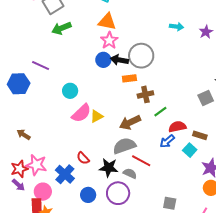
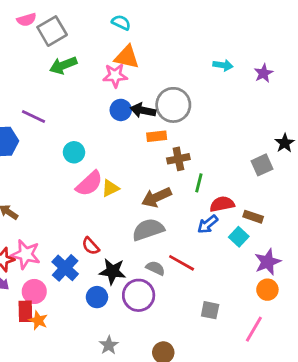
pink star: (109, 40) -> (115, 76), moved, turned 30
green line: (160, 112) -> (199, 183), turned -40
red line: (141, 161) -> (182, 263), moved
black star: (109, 168) -> (113, 271), moved

